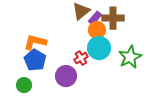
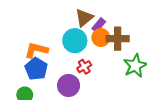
brown cross: (113, 18) -> (118, 39), moved
cyan circle: (99, 48) -> (75, 41), moved

